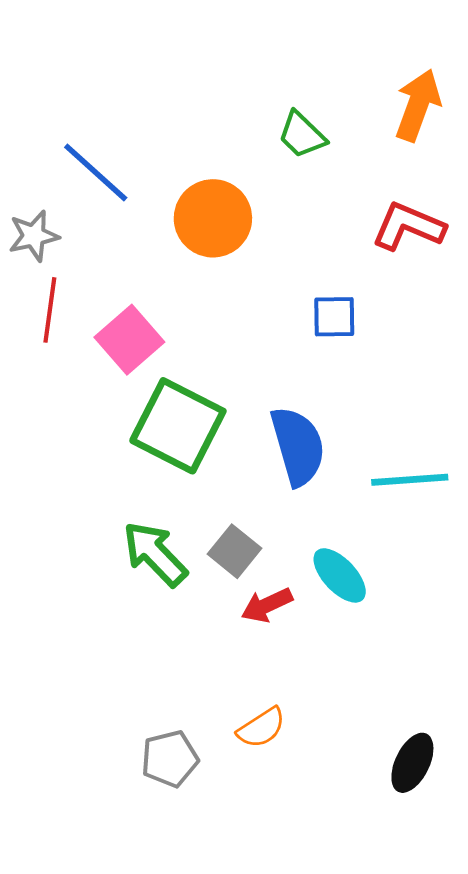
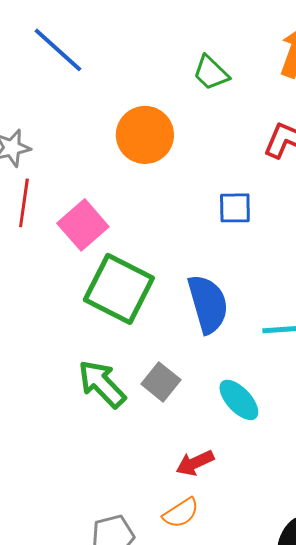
blue line: (96, 173) -> (58, 50), moved
red arrow: (267, 605) -> (195, 463), moved

